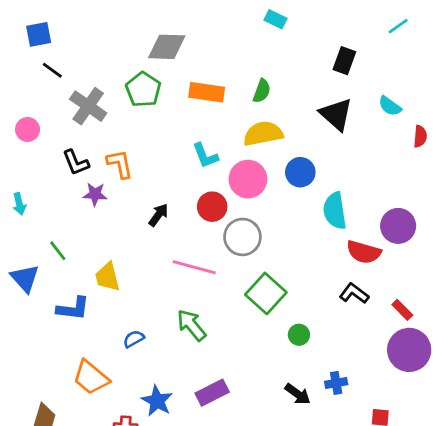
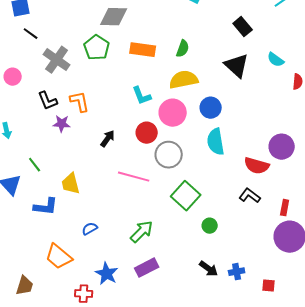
black rectangle: (344, 61) -> (243, 27), turned -60
cyan semicircle: (335, 211) -> (216, 142), moved
red rectangle: (402, 310) -> (285, 208), turned 56
green arrow: (191, 325) -> (142, 232), moved, turned 85
blue cross: (336, 383) -> (237, 272), moved

